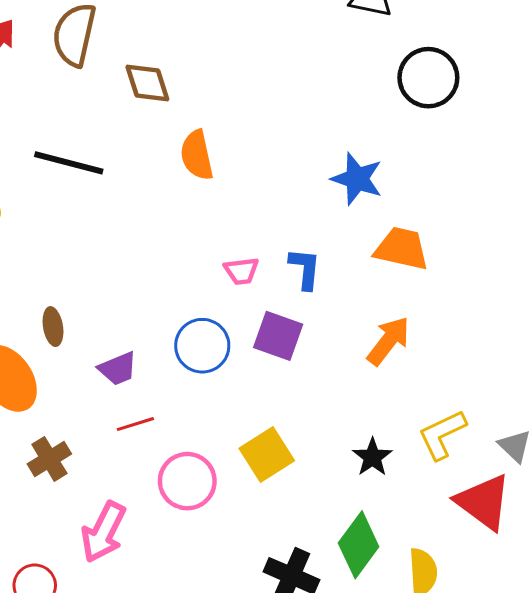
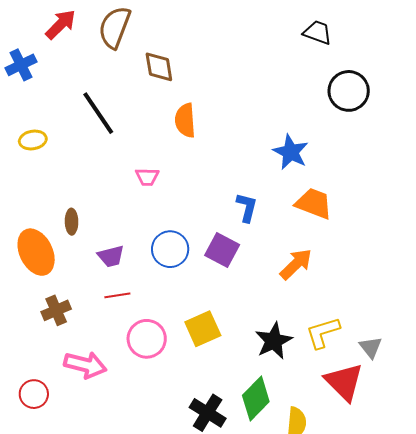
black line: (69, 163) -> (98, 113), turned 33
pink trapezoid: (241, 271) -> (147, 177), moved
black star: (372, 457) -> (274, 341), size x1.4
pink arrow: (103, 532) -> (85, 365), turned -111

